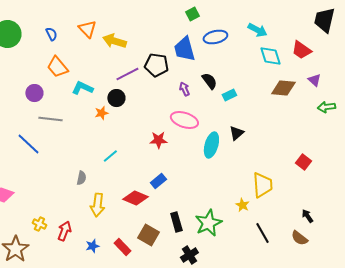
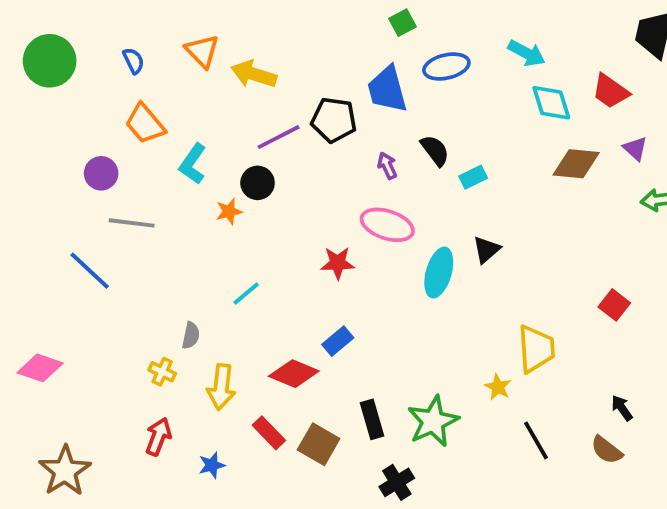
cyan L-shape: (82, 88) -> (193, 164), turned -80
yellow cross: (39, 224) -> (162, 372), moved
red rectangle: (122, 247) -> (269, 433), moved

